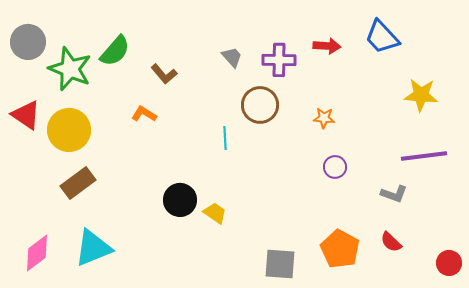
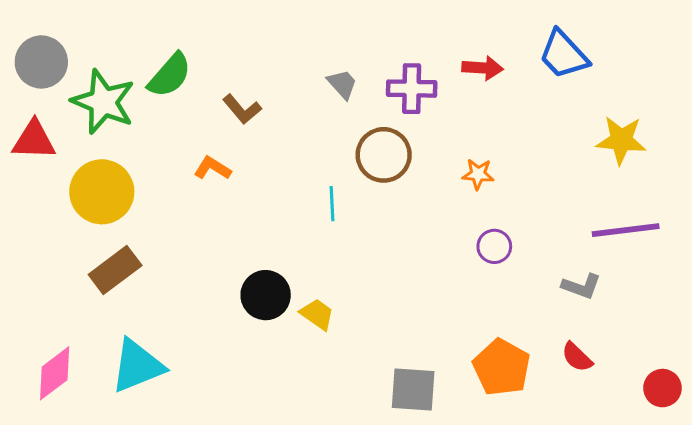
red triangle: (26, 115) -> (34, 140), moved, turned -32

